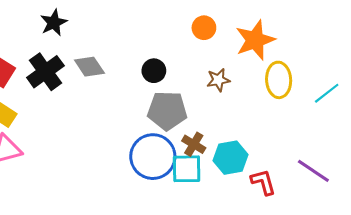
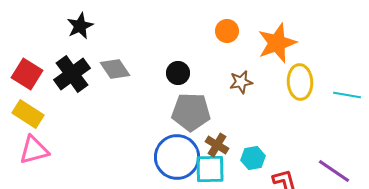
cyan line: (327, 93) -> (347, 95), turned 48
cyan hexagon: (231, 158) -> (253, 158), size x0.7

